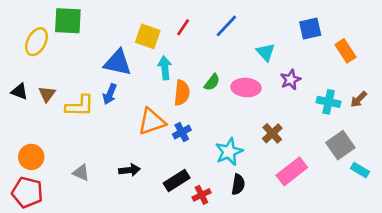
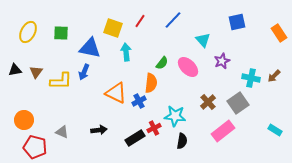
green square: (68, 21) -> (61, 33), moved, size x0.7
orange rectangle: (346, 51) -> (279, 33), moved
pink ellipse: (246, 88) -> (188, 67), turned 40
black triangle: (19, 91) -> (15, 70), turned -32
orange semicircle: (182, 93) -> (151, 83), moved
orange triangle: (152, 122) -> (116, 93), turned 45
gray square: (340, 145) -> (238, 103), moved
cyan star: (229, 152) -> (175, 116), turned 30
red pentagon: (27, 192) -> (35, 147), moved
red cross: (201, 195) -> (154, 128), moved

